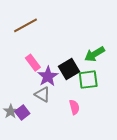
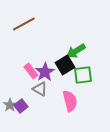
green arrow: (95, 54) -> (76, 51), moved
pink rectangle: (33, 63) -> (31, 71), moved
pink semicircle: (74, 107) -> (70, 101), size x1.5

